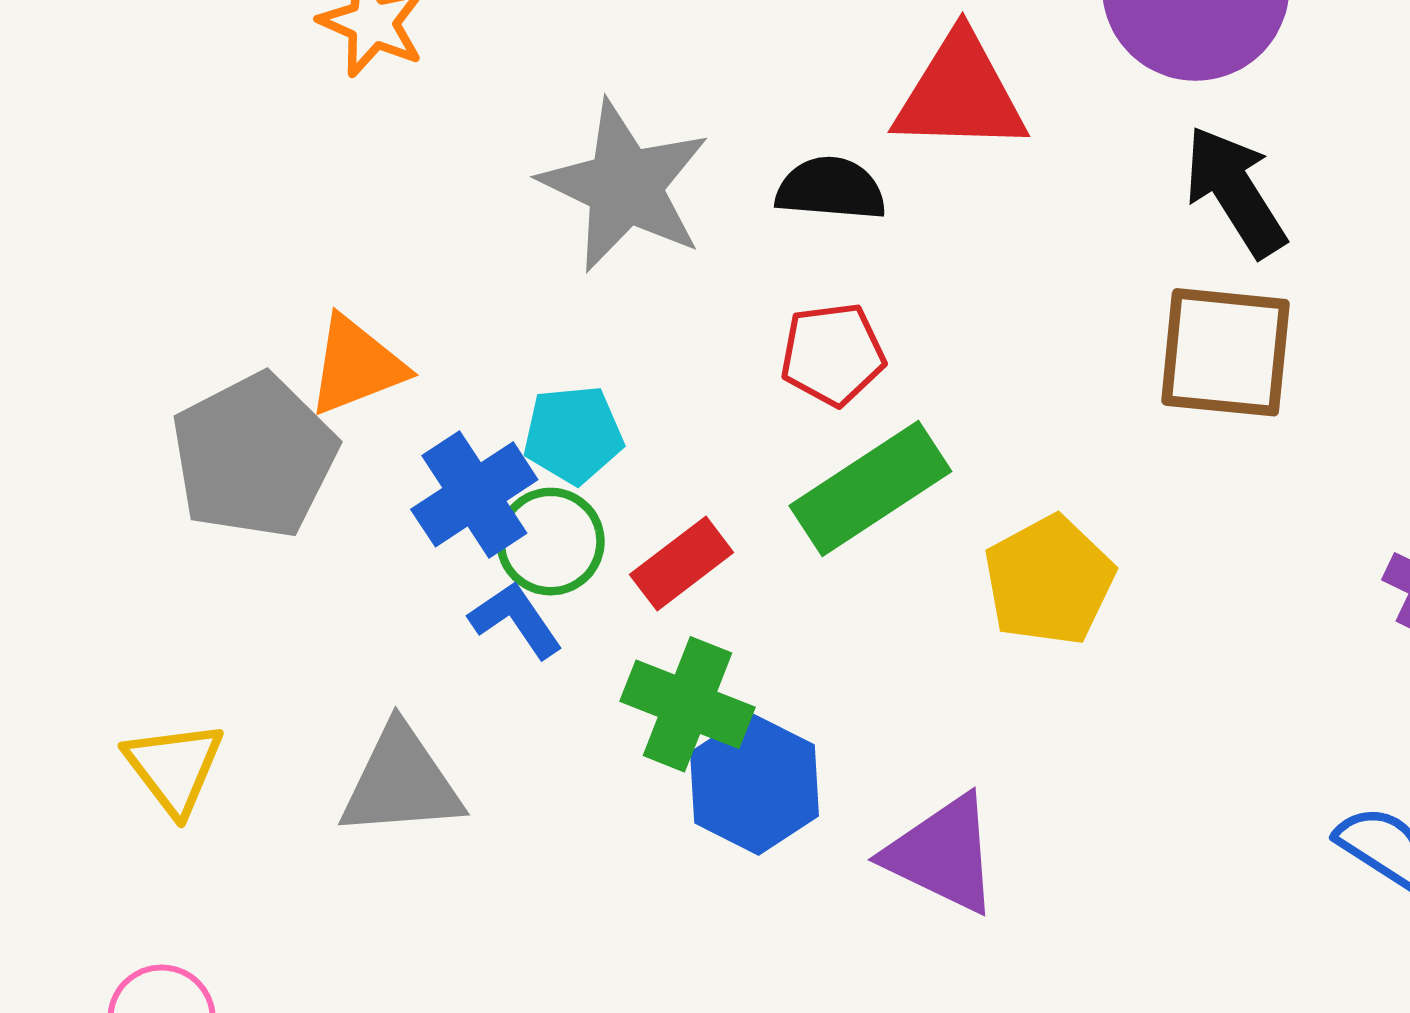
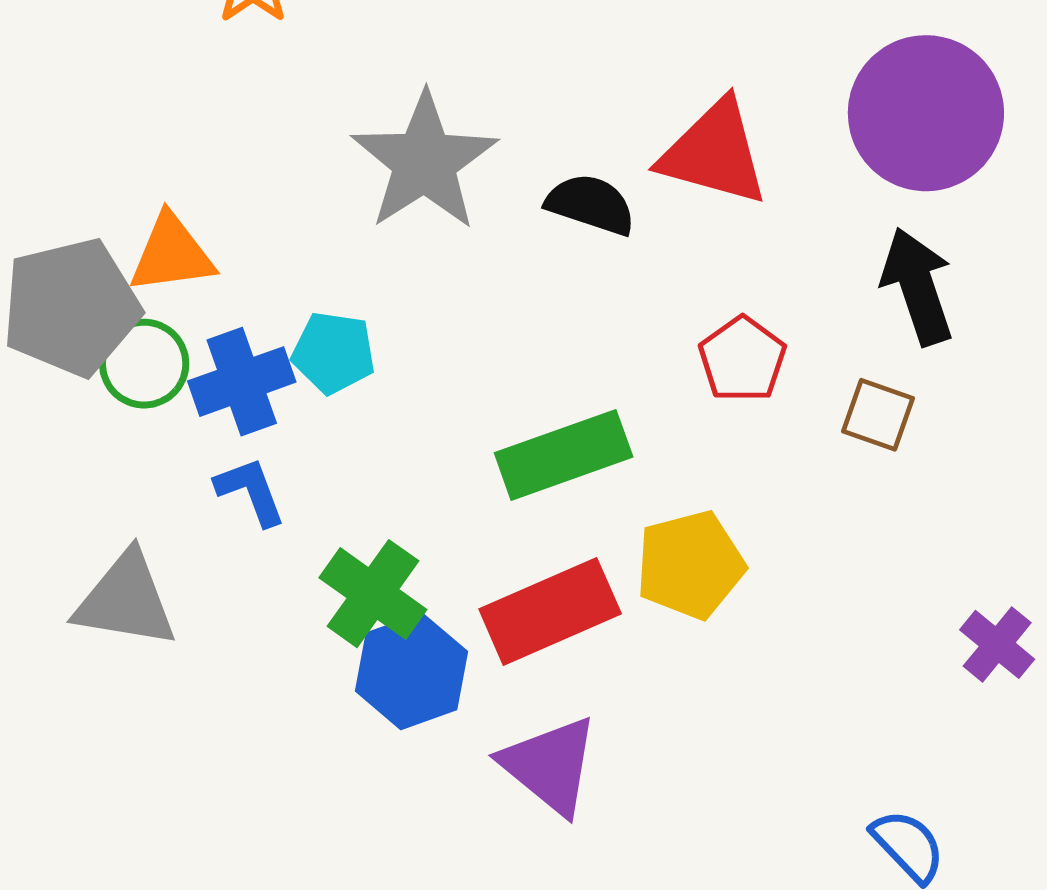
brown square: (1225, 352) -> (878, 415), size x0.6
red pentagon: (833, 354) -> (742, 359), moved, turned 30
green circle: (551, 542) -> (144, 364), moved
red rectangle: (682, 563) -> (550, 611), moved, size x1.6

